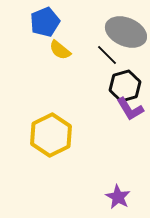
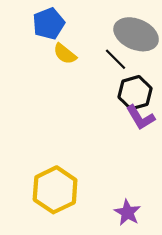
yellow hexagon: (51, 135) -> (55, 190), moved

